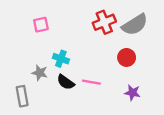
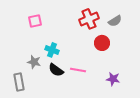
gray semicircle: (135, 25) -> (115, 21), size x0.6
red circle: (127, 57) -> (102, 43), moved

